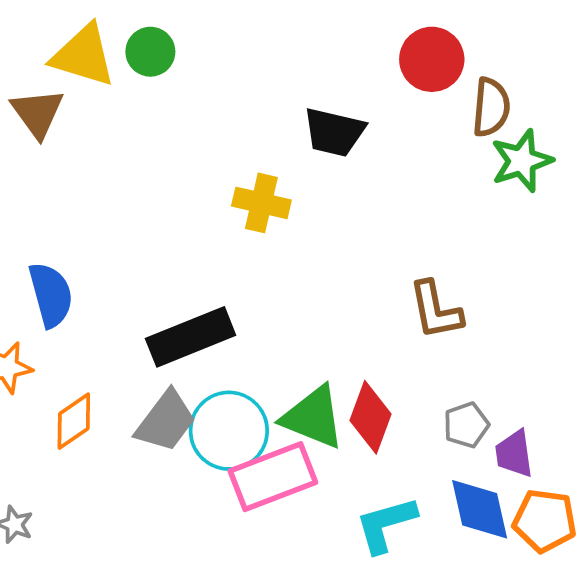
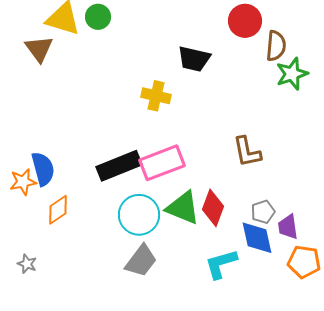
blue semicircle: (51, 295) -> (43, 169), moved
gray trapezoid: (166, 421) -> (141, 261), moved
pink rectangle: (273, 477) -> (162, 163), moved
blue diamond: (480, 509) -> (257, 238), moved

